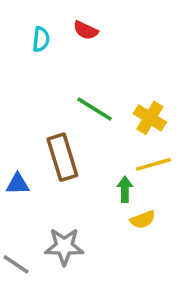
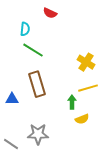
cyan semicircle: (41, 39) -> (25, 29), moved
green line: (95, 109) -> (33, 50), moved

